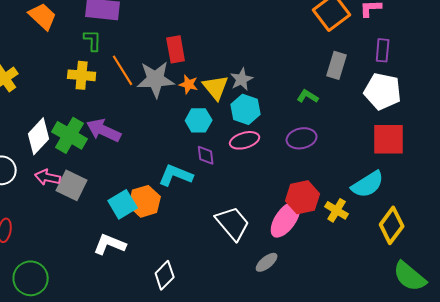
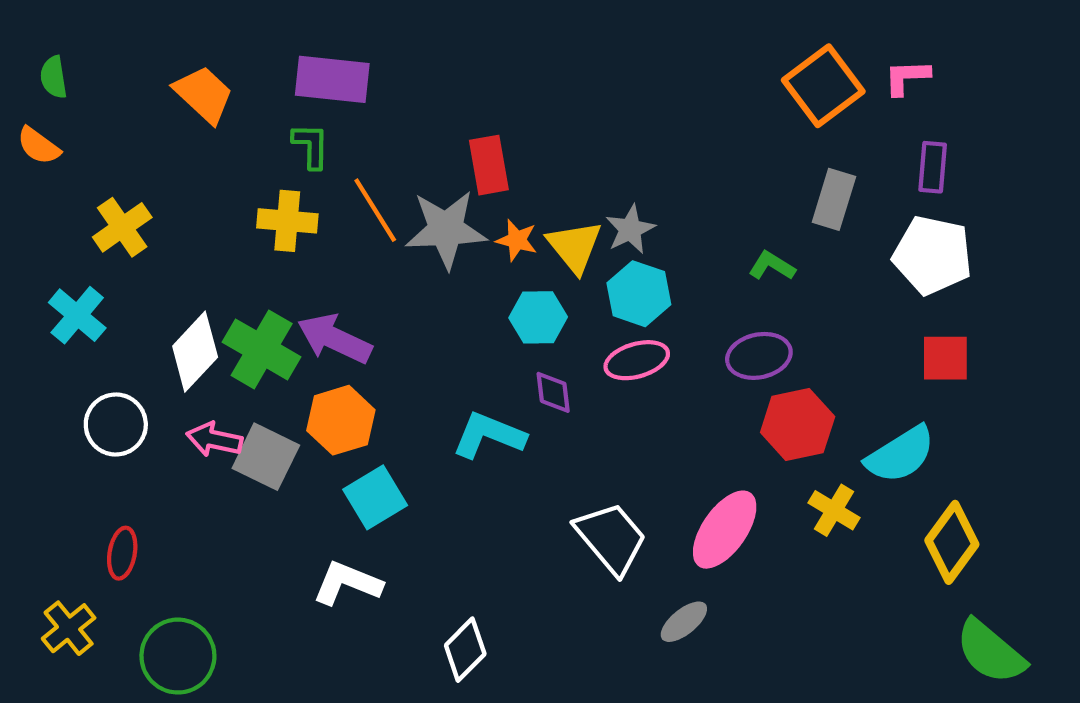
red square: (389, 139) -> (945, 358), size x0.7
red hexagon: (303, 197) -> (798, 424), moved
orange hexagon: (145, 201) -> (341, 420), moved

